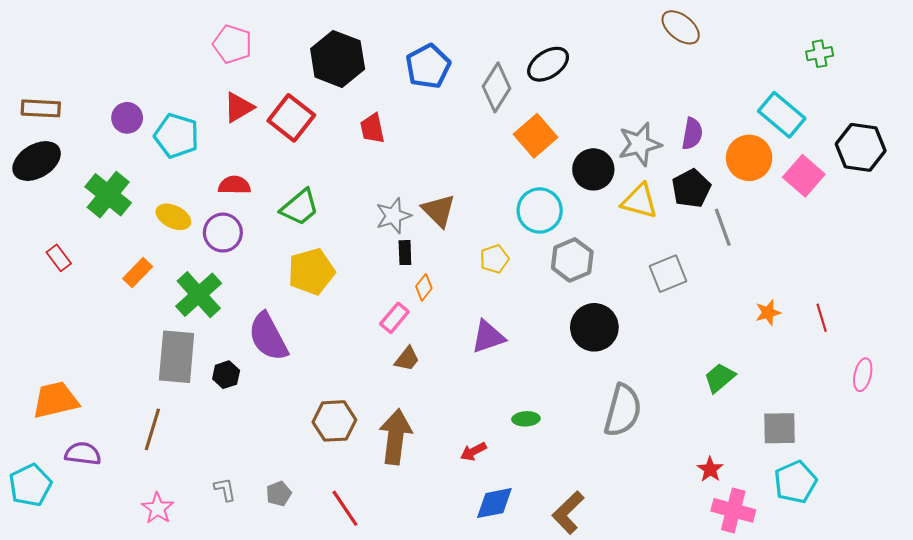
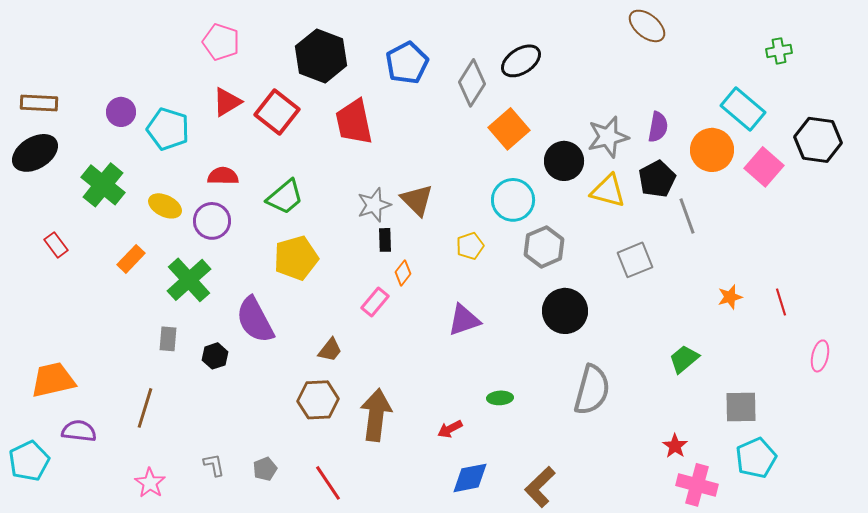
red trapezoid: (372, 128) -> (354, 122), size x1.6
gray rectangle: (177, 357) -> (168, 339), size x0.5
brown trapezoid: (407, 359) -> (330, 350), moved

